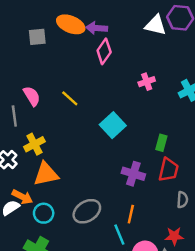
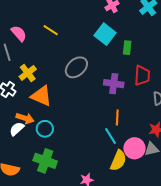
cyan square: (113, 125) -> (105, 34), moved
green rectangle: (161, 143) -> (127, 48), moved
orange triangle: (46, 174) -> (41, 96), turned 45
gray ellipse: (87, 211) -> (76, 67), moved

